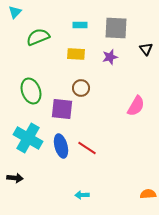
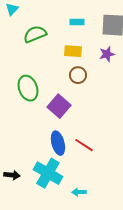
brown circle: (81, 88) -> (78, 75), moved
purple square: (62, 109) -> (59, 106), turned 35
cyan cross: (28, 138) -> (48, 173), moved

